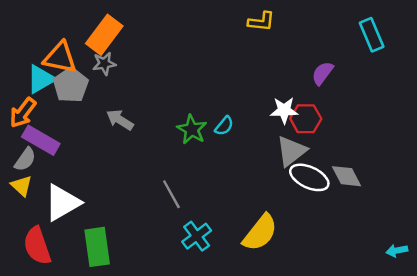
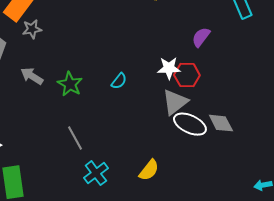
gray star: (104, 64) -> (32, 29), moved
green star: (192, 129) -> (70, 84), moved
yellow semicircle: (260, 233) -> (149, 170), size x0.7

